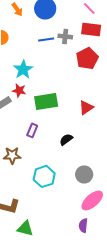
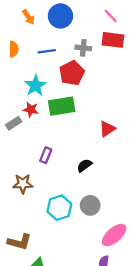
blue line: (46, 39) -> (47, 51), moved
red pentagon: (87, 58) -> (72, 73), moved
green rectangle: (46, 101) -> (62, 106), moved
gray circle: (84, 174) -> (90, 205), moved

